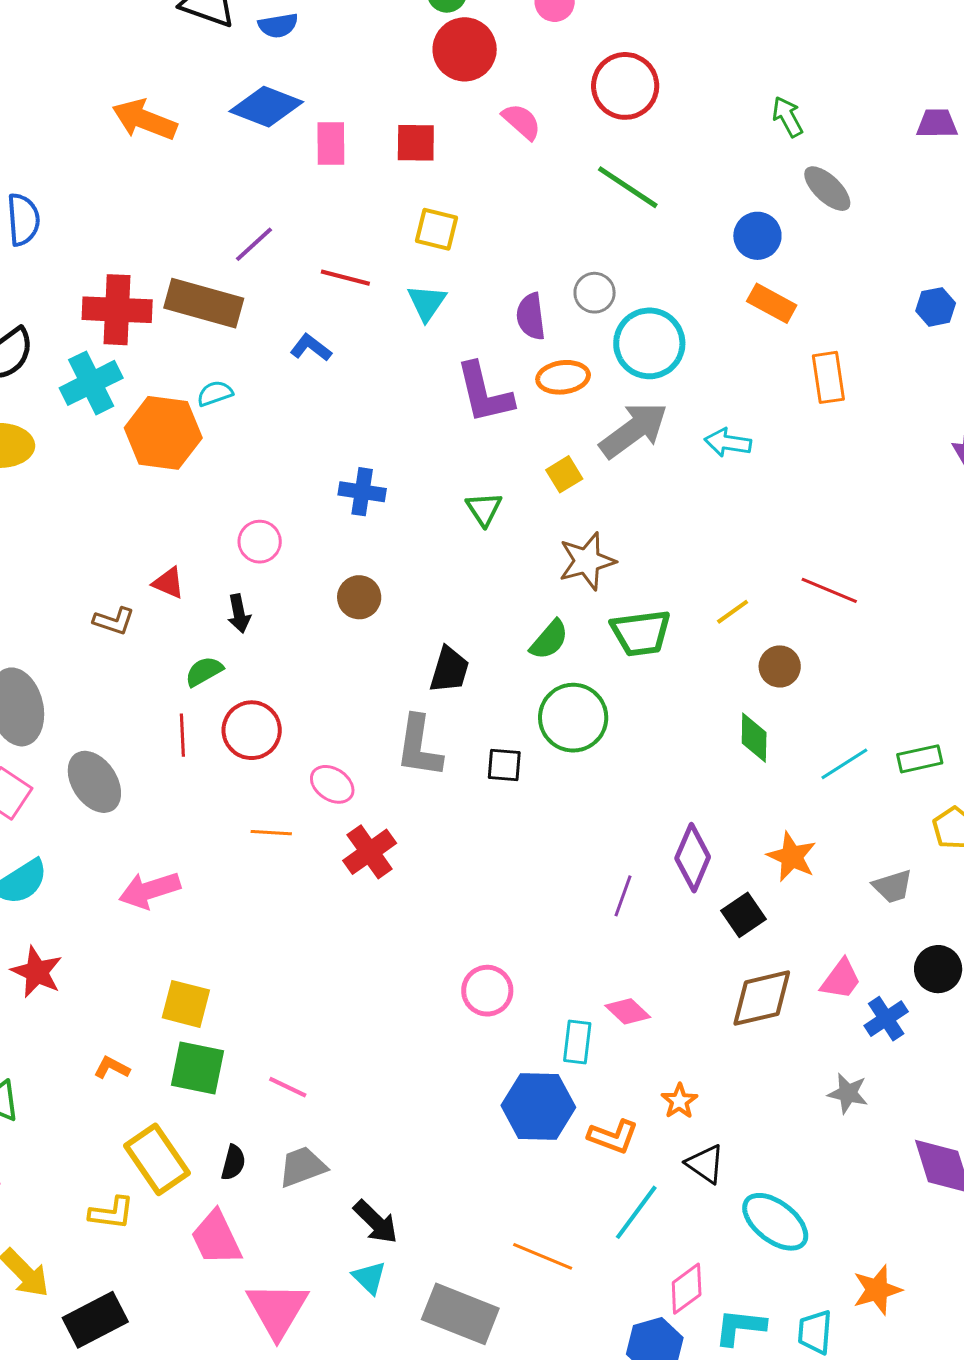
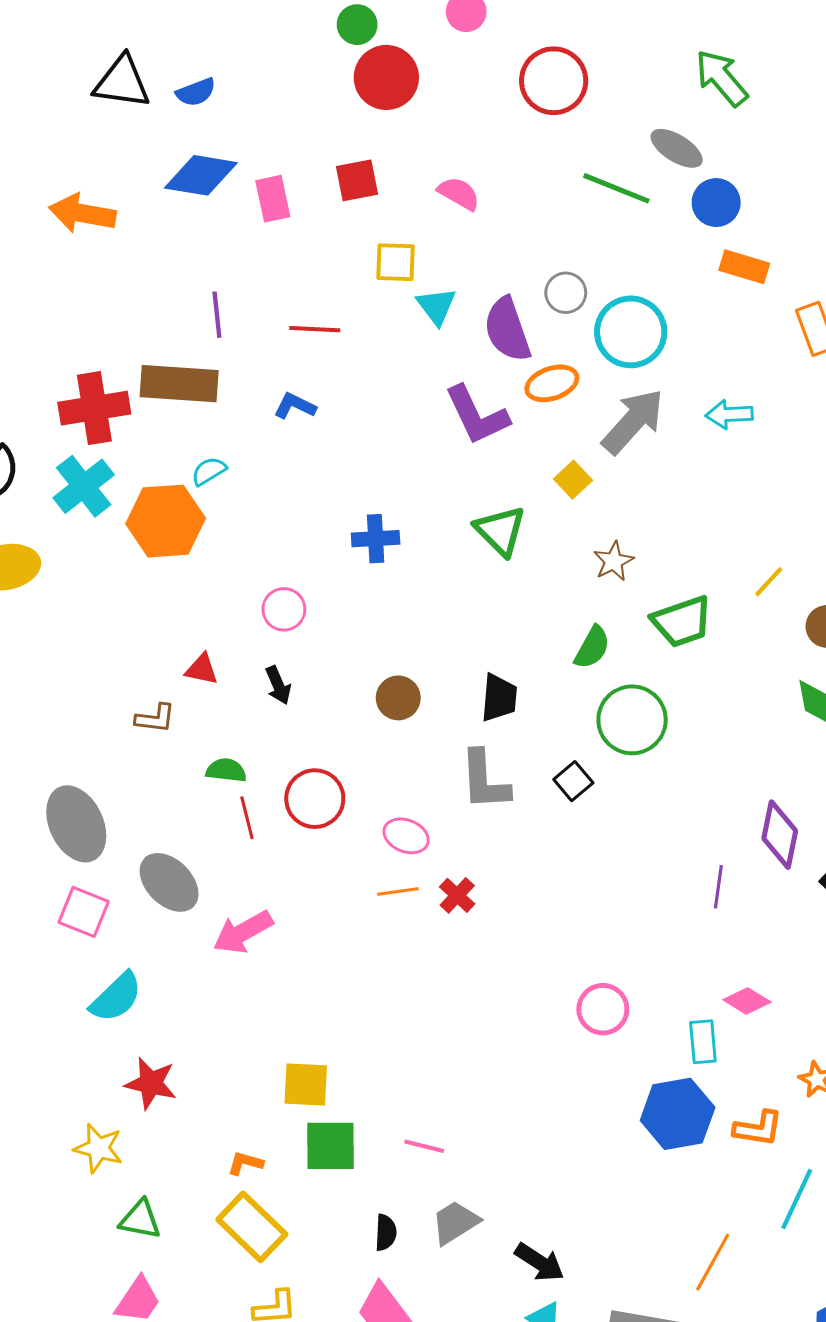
green arrow: (787, 117) -> (721, 78), size x1.5
pink semicircle: (522, 122) -> (459, 193), moved
green line: (628, 187) -> (616, 188), moved
gray ellipse: (827, 189) -> (677, 148), moved
purple line: (254, 244) -> (217, 315), turned -42
cyan triangle: (427, 303) -> (436, 306), moved
purple semicircle: (531, 316) -> (507, 330), size x1.4
green triangle: (484, 509) -> (500, 531), size x1.4
brown star: (587, 561) -> (614, 561), size x0.7
brown circle: (359, 597) -> (398, 698), moved
green semicircle: (204, 671) -> (226, 770), moved, turned 48
black square: (504, 765) -> (573, 781), turned -33
orange line: (271, 833) -> (398, 891), moved
red cross: (370, 852) -> (457, 895), size x0.7
pink arrow: (150, 890) -> (243, 932), moved
yellow rectangle: (157, 1159) -> (252, 1227), moved
orange line: (543, 1256) -> (713, 1262), turned -72

